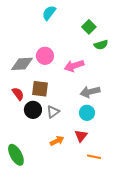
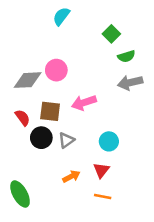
pink arrow: (74, 66) -> (84, 103), moved
gray arrow: (90, 92) -> (130, 83), moved
orange line: (94, 157) -> (103, 196), moved

